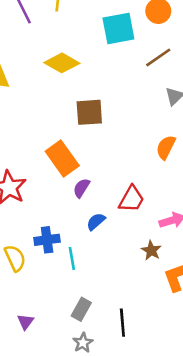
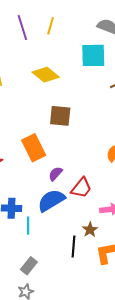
purple semicircle: (81, 188) -> (55, 174), moved
blue semicircle: (96, 222) -> (51, 200), size x1.8
black line: (122, 323) -> (74, 246), moved

